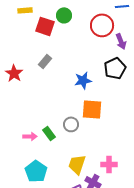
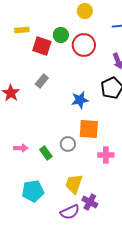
red circle: (102, 25) -> (84, 45), moved
pink arrow: (30, 136) -> (21, 148), moved
pink cross: (109, 164) -> (106, 155), moved
cyan pentagon: (36, 171) -> (33, 191), turned 30

